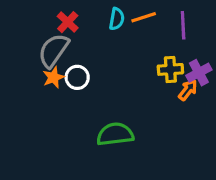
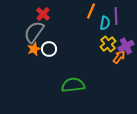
orange line: (144, 17) -> (91, 11), turned -49
cyan semicircle: (117, 19) -> (105, 23), moved
yellow cross: (170, 69) -> (108, 44), turned -35

